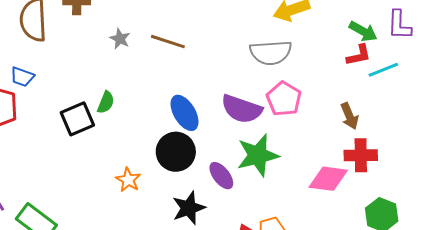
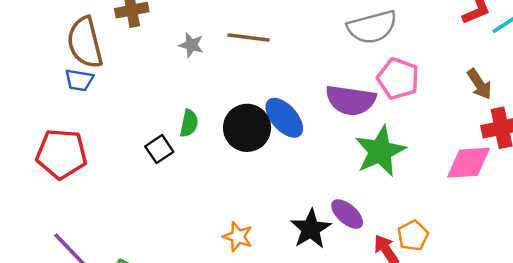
blue trapezoid: (22, 77) -> (79, 80), moved
black square: (77, 119) -> (159, 149), size x0.7
black circle: (176, 152) -> (247, 128), moved
purple ellipse: (221, 176) -> (347, 214), moved
orange star: (128, 180) -> (238, 237), moved

